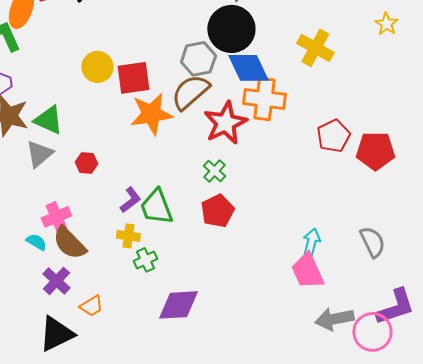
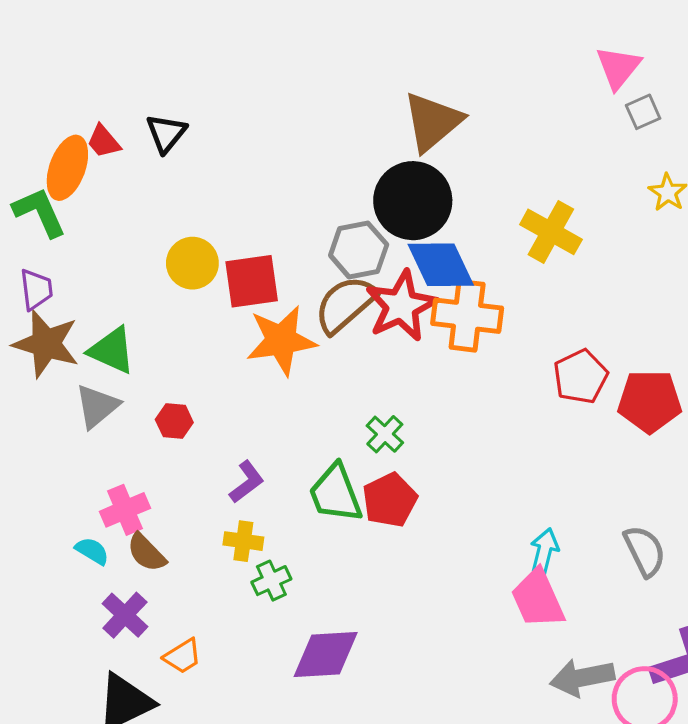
red star: (225, 123) -> (401, 306), moved
green trapezoid: (156, 207) -> (335, 493), moved
brown semicircle: (69, 243) -> (146, 553), size x0.7

